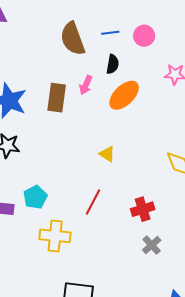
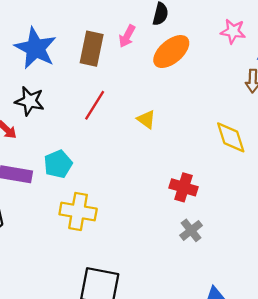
red line: (93, 202) -> (95, 105), moved
red cross: (143, 209) -> (183, 187), turned 30

